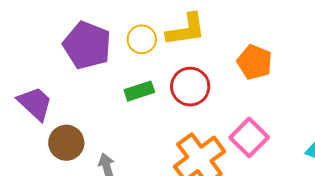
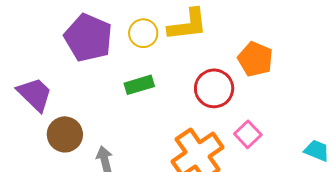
red circle: (190, 87) -> (214, 88), moved
pink square: (249, 137) -> (248, 134), size x0.7

